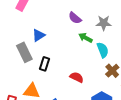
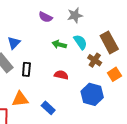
green arrow: (86, 38) -> (59, 45), moved

